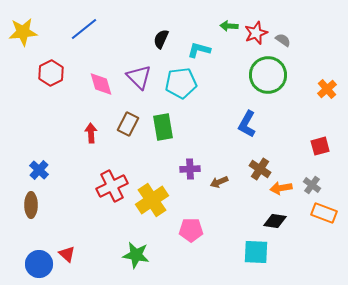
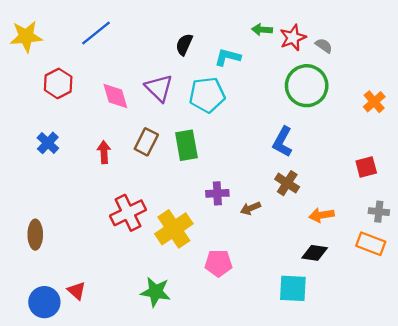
brown cross: (260, 169) -> (287, 183), moved
blue cross: (39, 170) -> (48, 143), moved
gray cross: (312, 185) -> (379, 212), moved, turned -30

